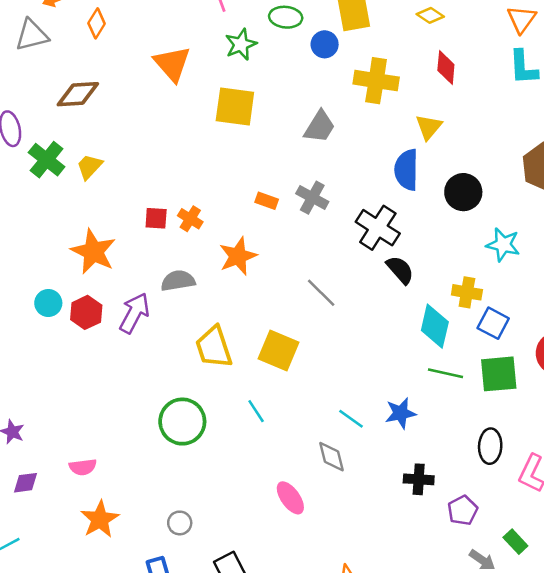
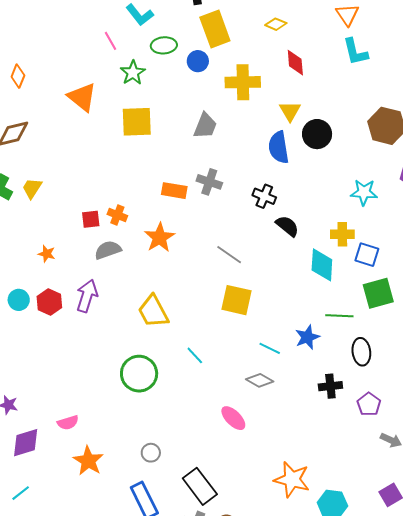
black circle: (463, 192) -> (317, 134), moved
orange rectangle: (267, 201) -> (174, 191), size x1.4
black cross: (378, 228) -> (264, 196), size x0.7
orange star: (93, 252) -> (47, 254), size x0.5
gray semicircle: (178, 281) -> (108, 250), moved
yellow square: (278, 351) -> (237, 300), moved
green line: (446, 373) -> (339, 316), moved
black ellipse: (490, 446) -> (361, 352), moved
gray diamond: (331, 457) -> (260, 380), turned -36
purple diamond: (26, 483) -> (26, 443), size x1.5

